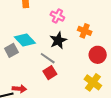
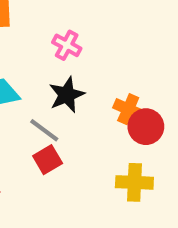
orange cross: (85, 31) -> (128, 109), moved
yellow cross: (93, 82) -> (134, 182), turned -36

